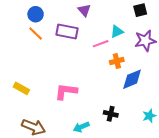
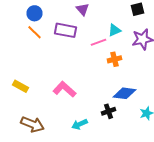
blue diamond: (132, 79) -> (124, 93), moved, turned 30
pink L-shape: (66, 91) -> (64, 89), turned 35
black cross: (111, 114) -> (108, 111), turned -32

